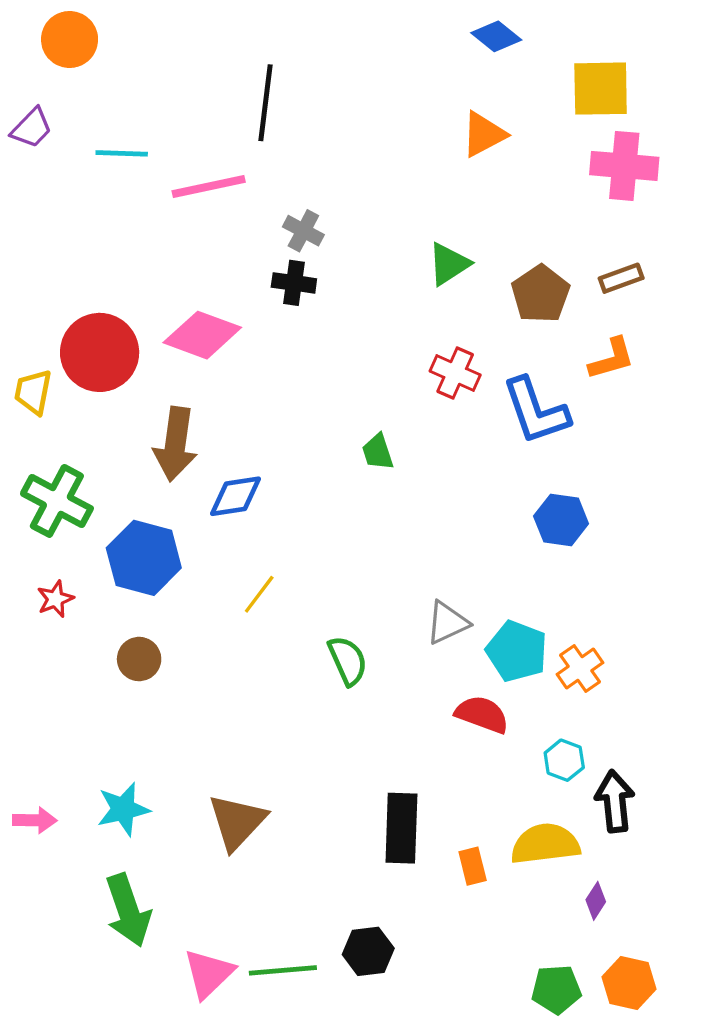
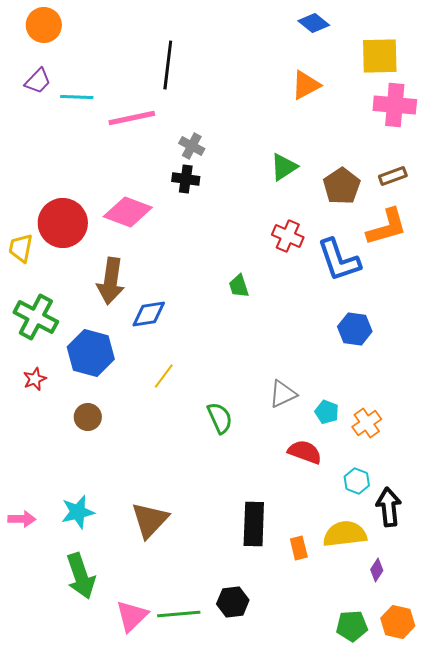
purple trapezoid: (32, 128) -> (38, 81), moved
orange L-shape: (612, 359) -> (387, 227), size x1.4
cyan pentagon: (517, 651) -> (327, 412), size x0.6

